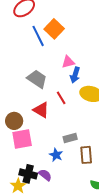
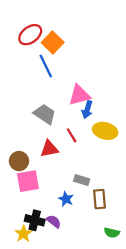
orange square: (54, 29) -> (53, 42), moved
pink triangle: (68, 62) -> (79, 95), size x1.5
red triangle: (41, 110) -> (49, 149), turned -42
gray rectangle: (70, 138) -> (82, 180), turned 32

